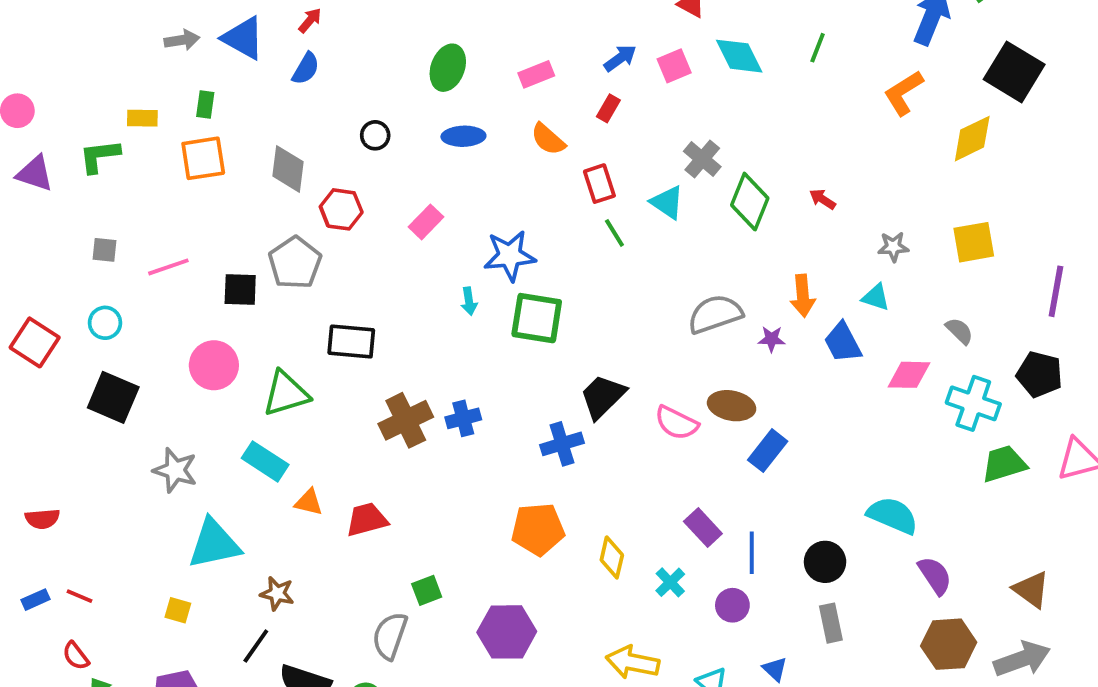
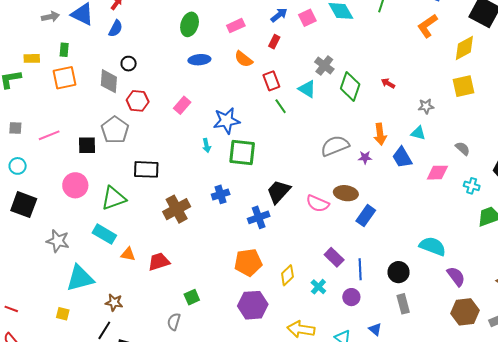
black circle: (375, 135) -> (129, 64), moved
yellow square: (974, 242) -> (463, 86), moved
cyan cross: (973, 403) -> (472, 186), size x0.6
blue cross: (463, 418) -> (221, 194), moved
yellow diamond: (612, 557) -> (287, 275), turned 35
purple hexagon: (507, 632) -> (253, 305), moved
gray semicircle: (390, 636) -> (174, 322), size x0.7

